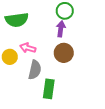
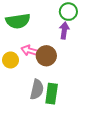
brown circle: (64, 53) -> (46, 56), moved
gray semicircle: (35, 70) -> (37, 89), moved

